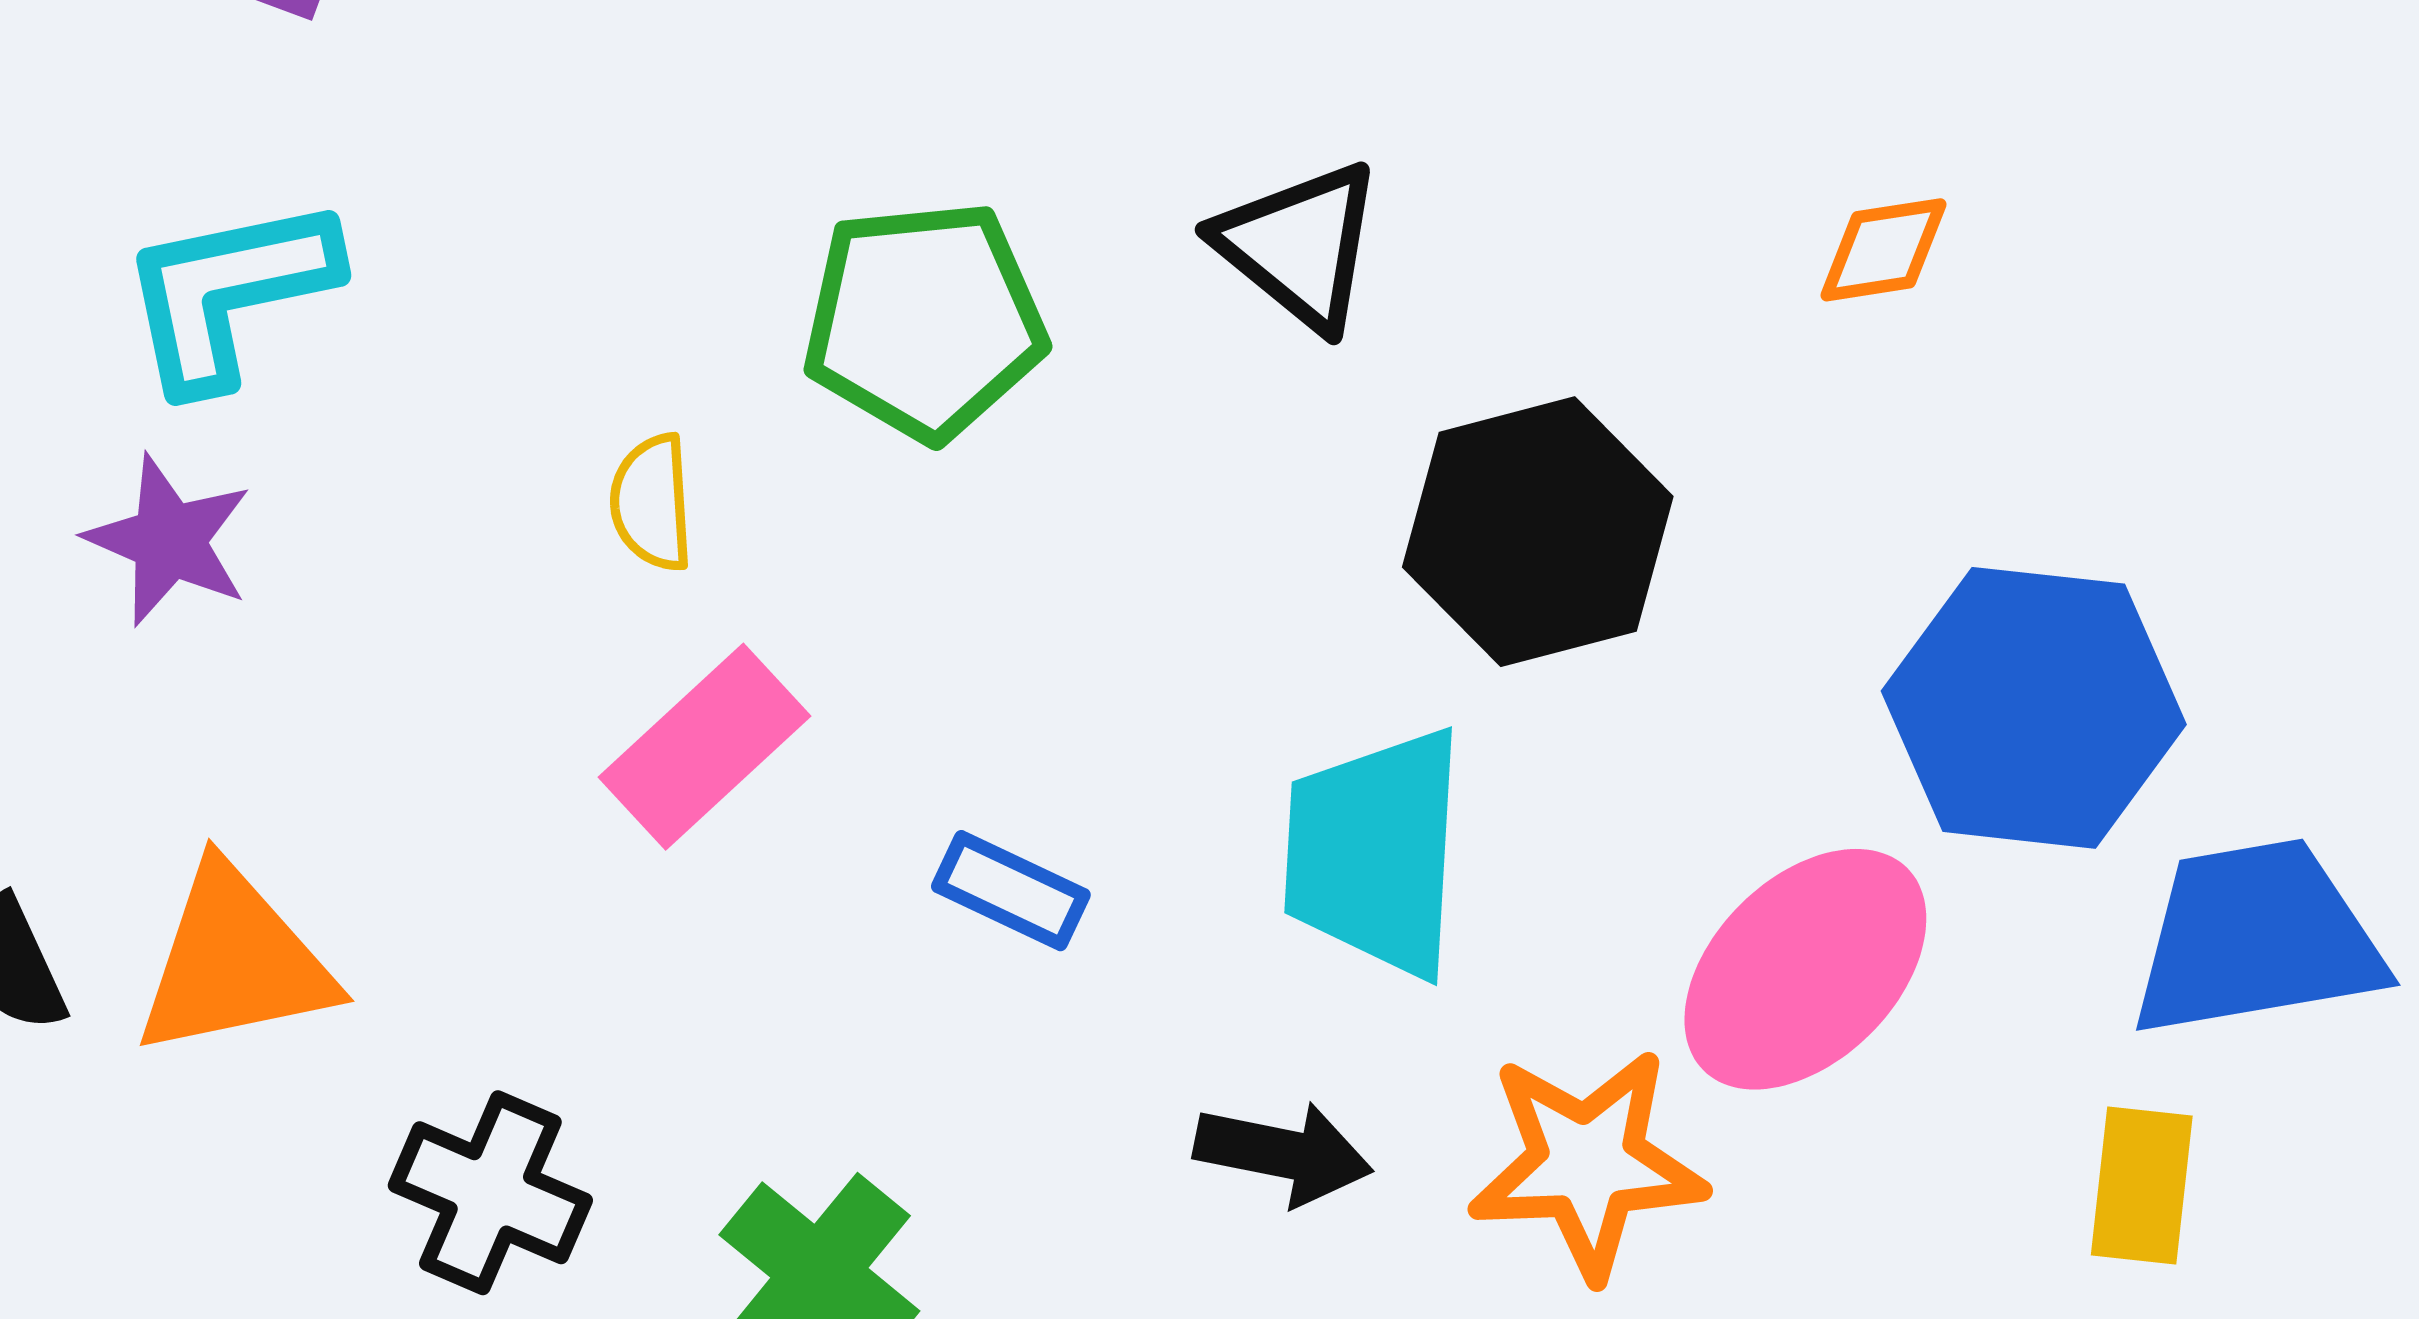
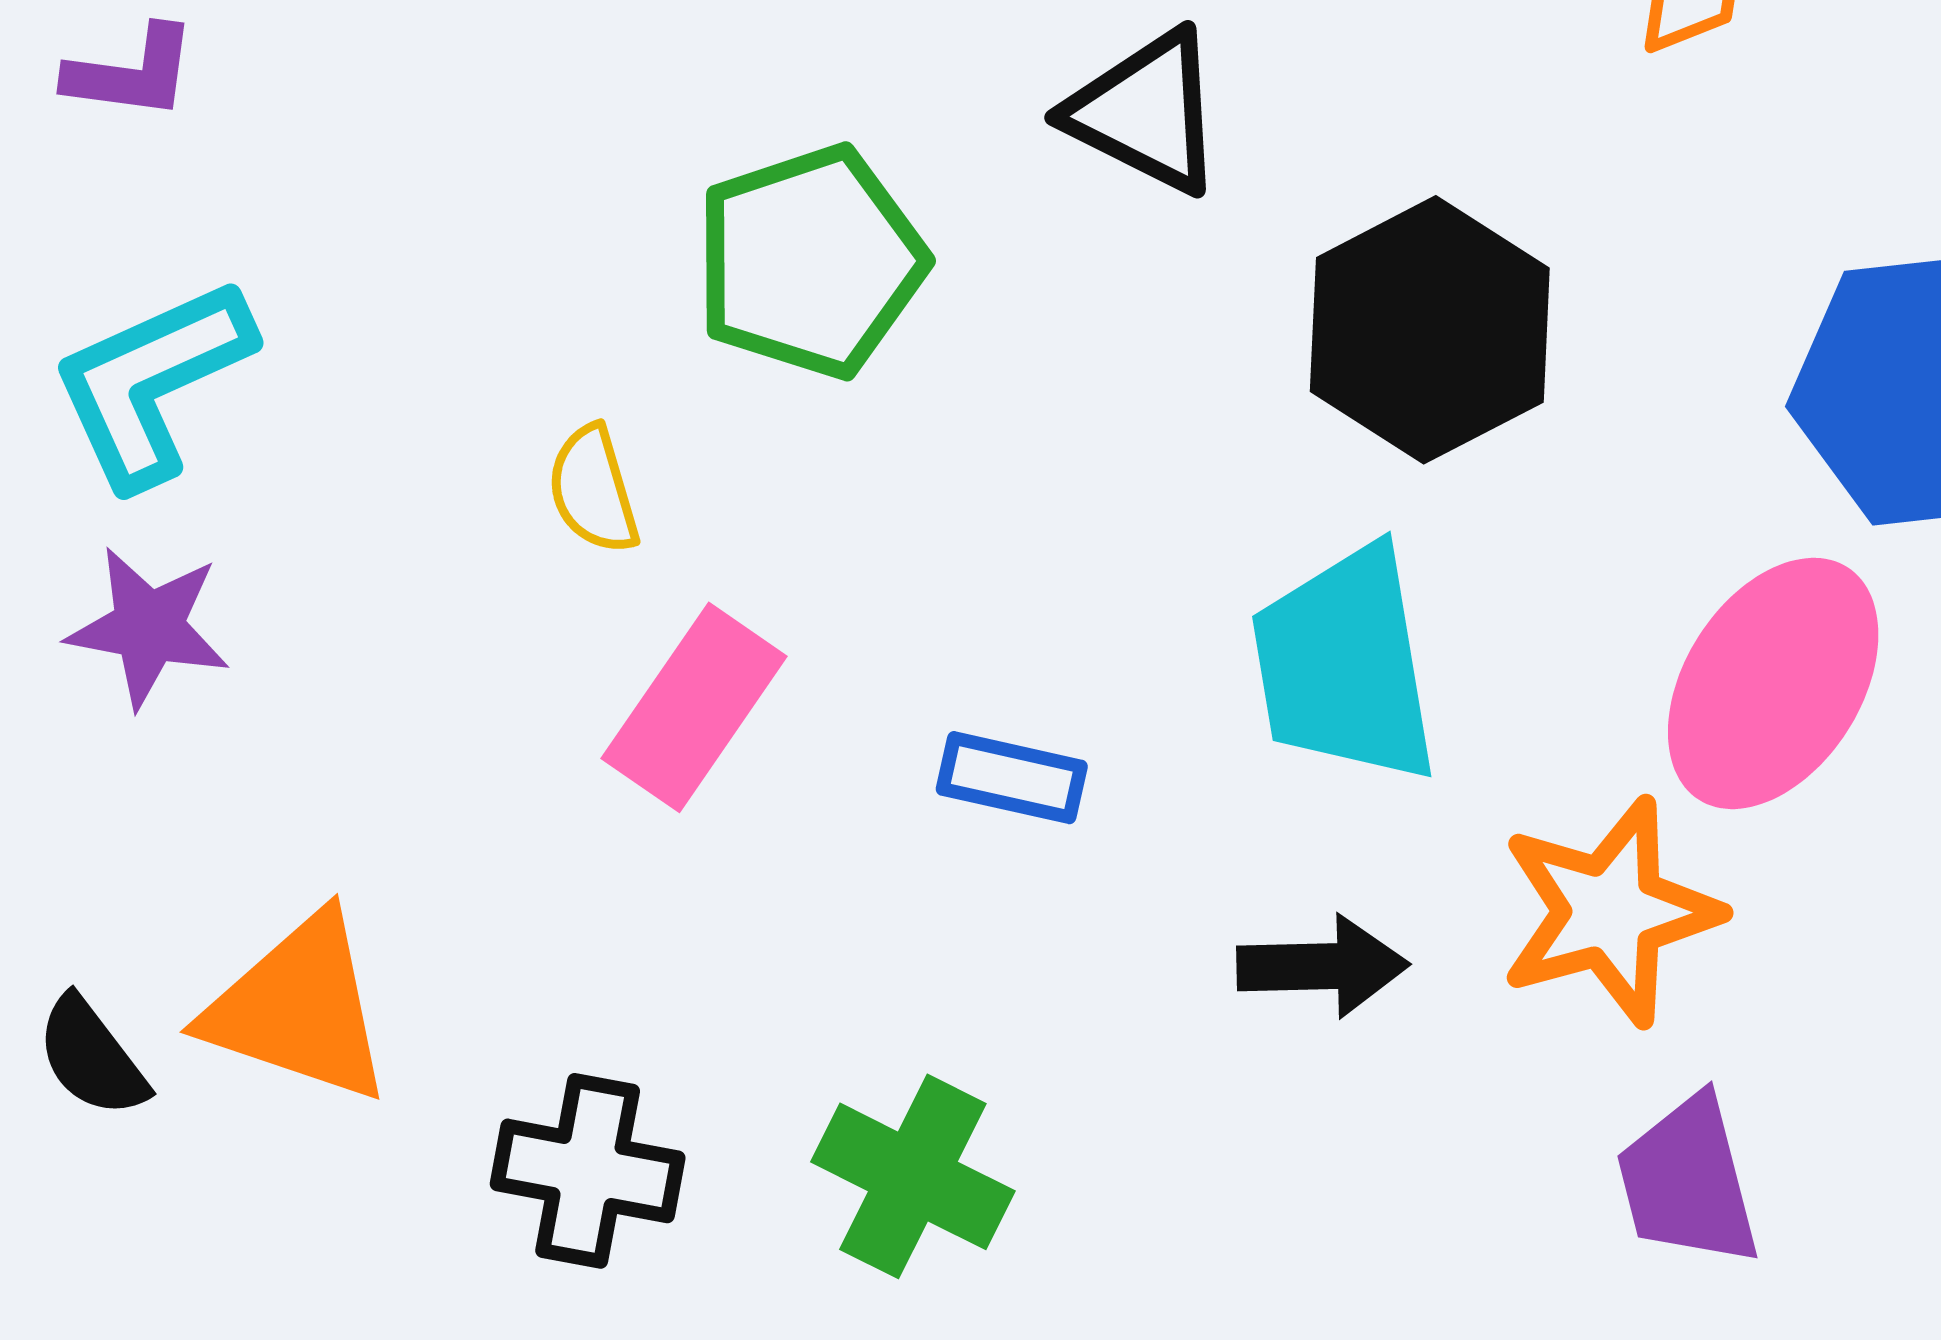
orange triangle: (234, 962) -> (299, 1008), turned 43

